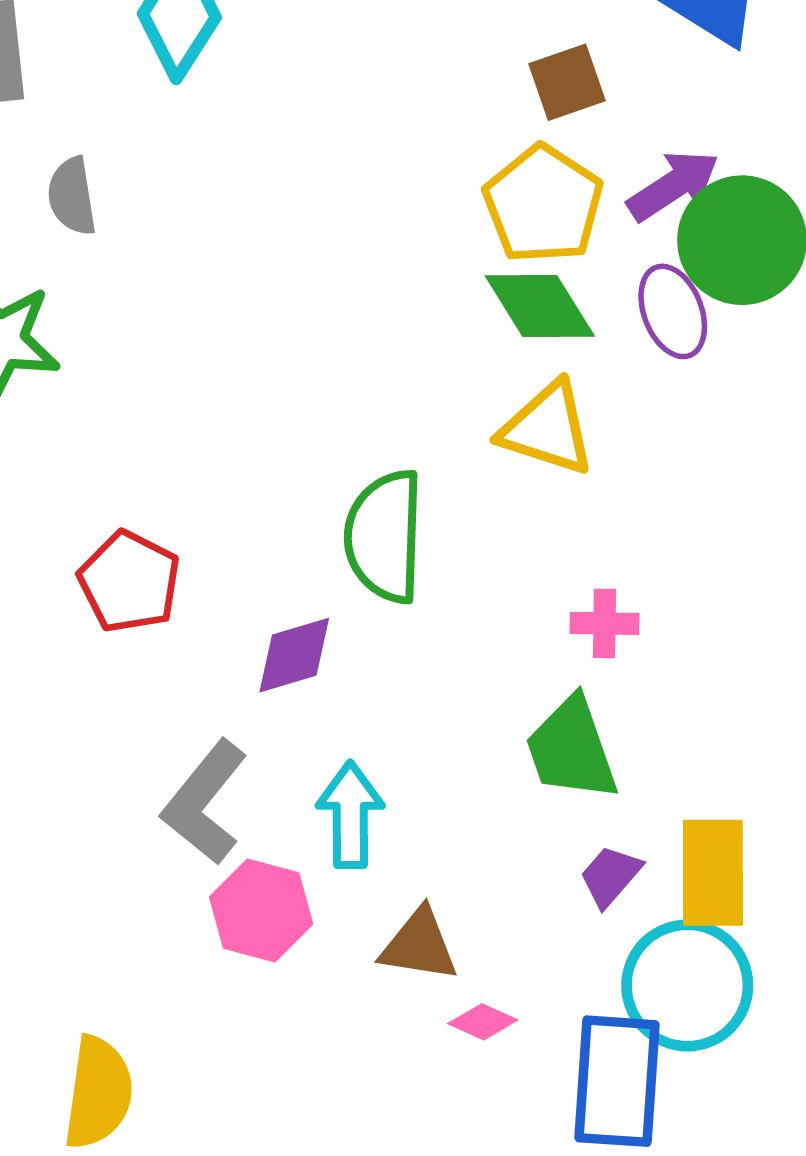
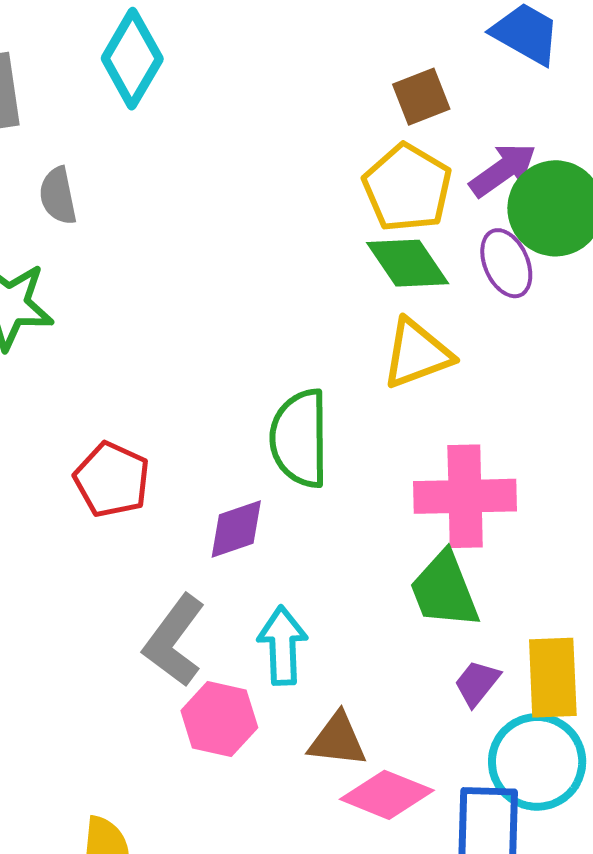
yellow triangle: (547, 429) -> (417, 354), turned -36
pink cross: (604, 623) -> (465, 496), size x2.0
pink diamond: (483, 1022) -> (387, 795), size x1.8

